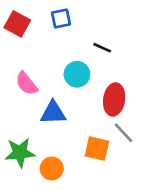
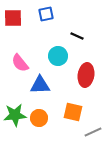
red square: (17, 24) -> (13, 18), turned -30
gray line: (123, 133) -> (93, 132), moved, turned -72
orange circle: (52, 169) -> (39, 118), moved

